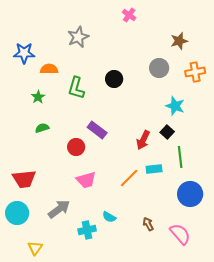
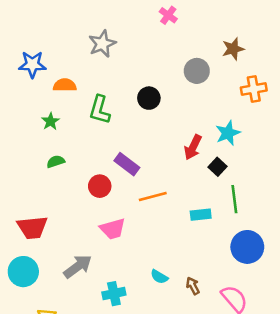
gray circle: (159, 68) -> (197, 71), moved
cyan star: (175, 106) -> (228, 133), turned 30
red arrow: (143, 140) -> (193, 147), moved
orange line: (129, 178) -> (153, 196), moved, turned 30
cyan semicircle: (109, 217) -> (159, 277), moved

